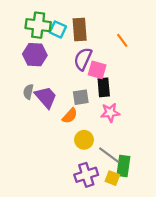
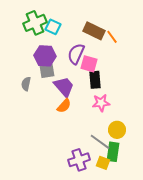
green cross: (38, 25) -> (35, 23), turned -30
brown rectangle: (80, 29) -> (94, 31), moved, turned -60
purple hexagon: (35, 55) -> (45, 56), moved
purple trapezoid: (46, 97) -> (64, 87), moved
gray square: (81, 97) -> (47, 71), moved
yellow circle: (84, 140) -> (117, 130), moved

